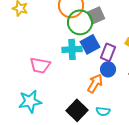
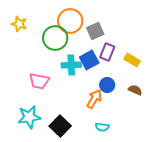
green circle: (80, 22) -> (55, 38), moved
purple rectangle: (108, 52) -> (107, 52), moved
black square: (77, 110) -> (60, 126), moved

